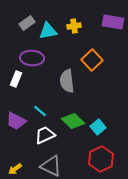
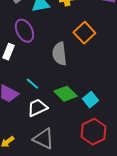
purple ellipse: (32, 58) -> (24, 31), turned 60

